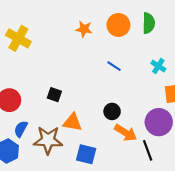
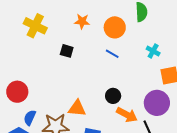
orange circle: (118, 25) -> (115, 27), moved
yellow cross: (18, 38) -> (35, 26), moved
black square: (54, 95) -> (67, 51), moved

